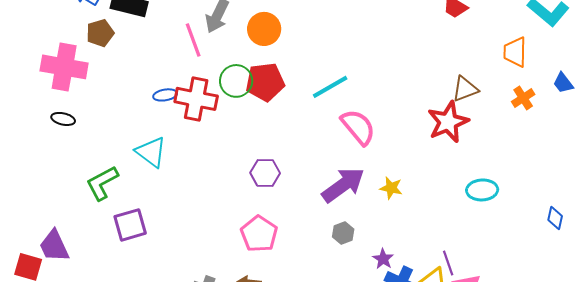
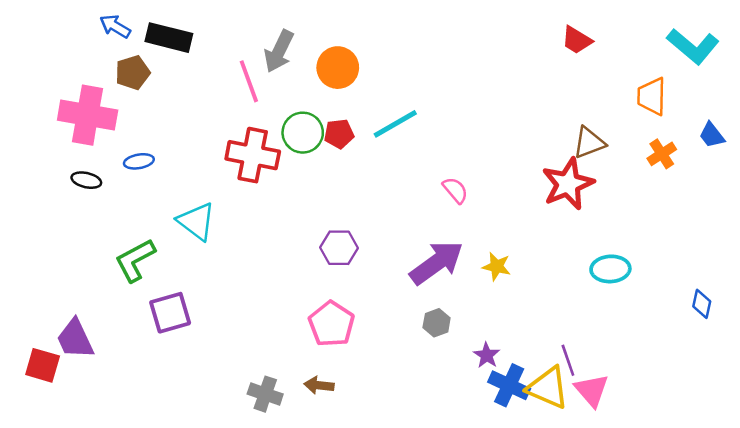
red pentagon: (265, 82) -> (339, 134), size x0.6
cyan line: (330, 87) -> (395, 124), moved
blue ellipse: (165, 95) -> (139, 161), moved
pink semicircle: (358, 127) -> (455, 190), size x0.6

